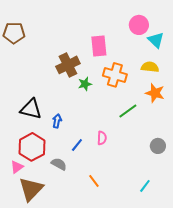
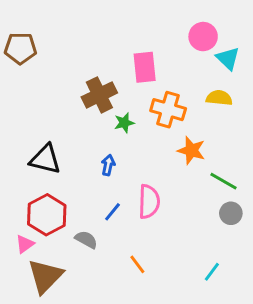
orange star: (155, 93) -> (191, 150), moved
green line: (128, 111) -> (224, 181), moved, turned 66
blue arrow: (57, 121) -> (108, 165), moved
pink semicircle: (102, 138) -> (149, 202), size x1.6

